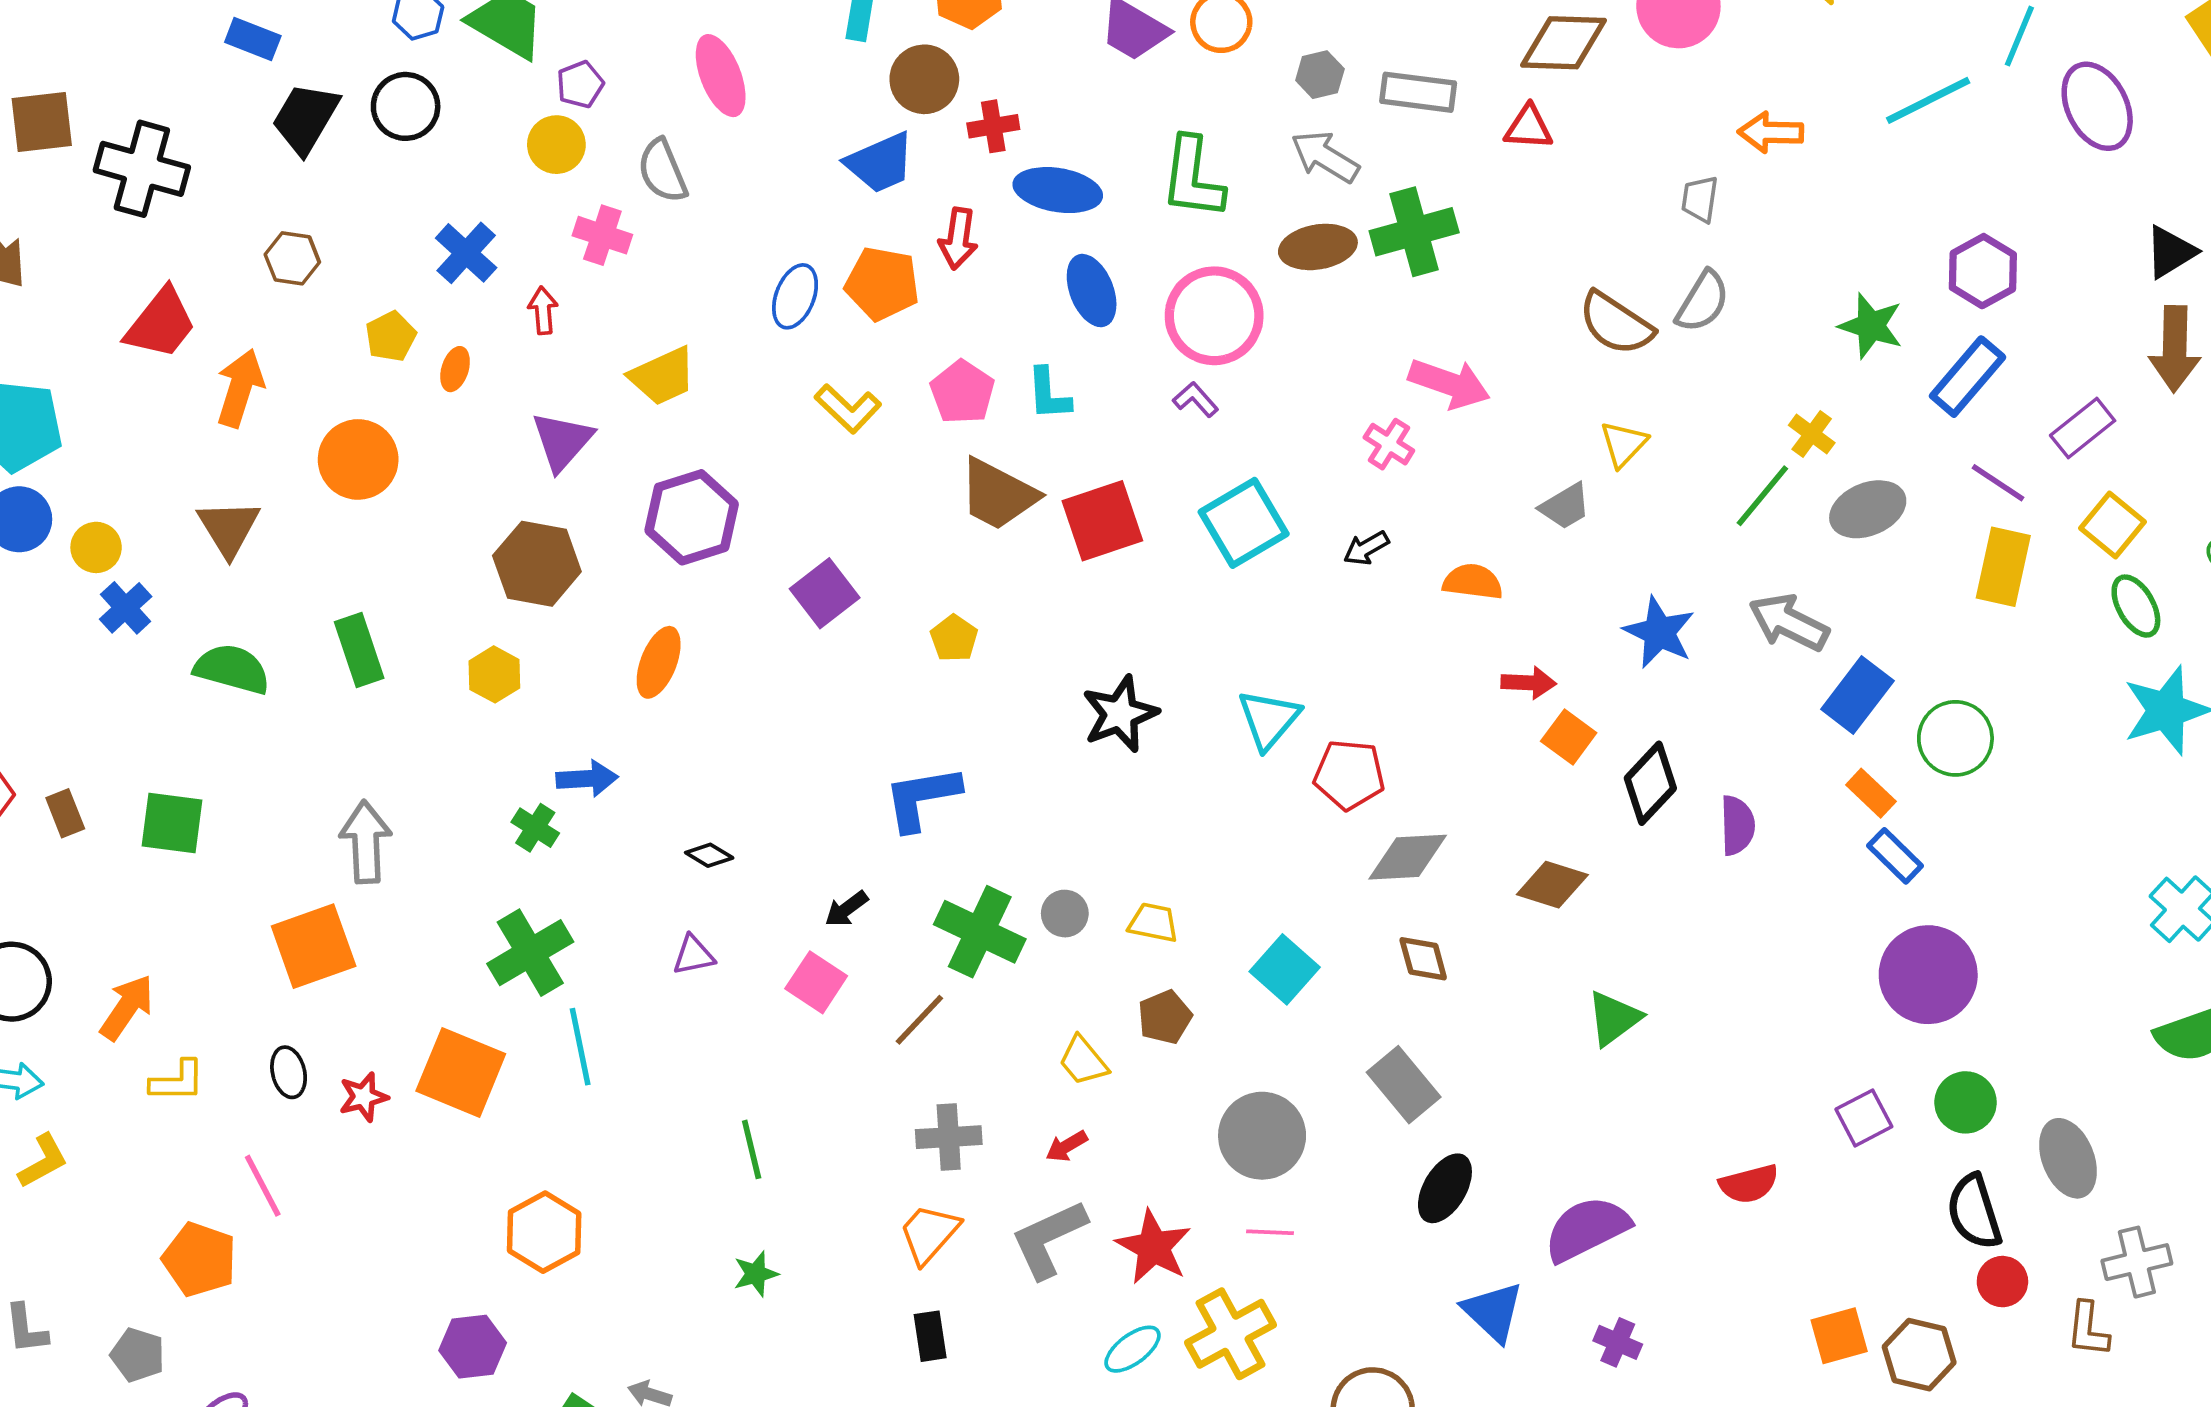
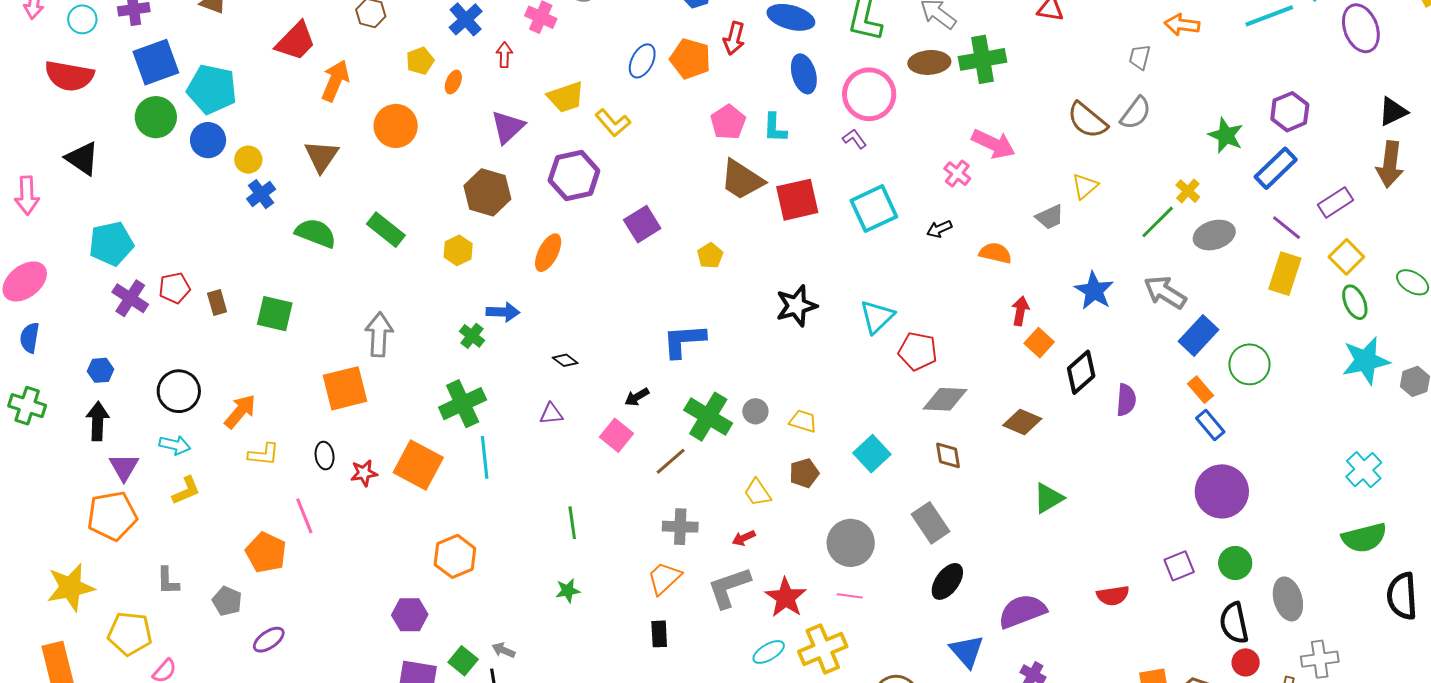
yellow L-shape: (848, 408) -> (613, 123), moved
green rectangle: (359, 650) -> (386, 230), turned -39
red arrow: (1529, 683) -> (1020, 311), turned -88

